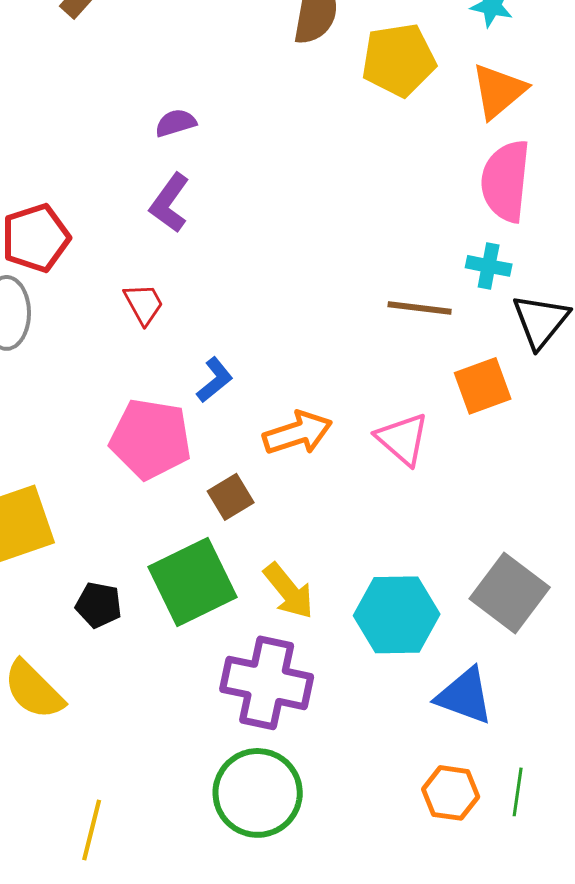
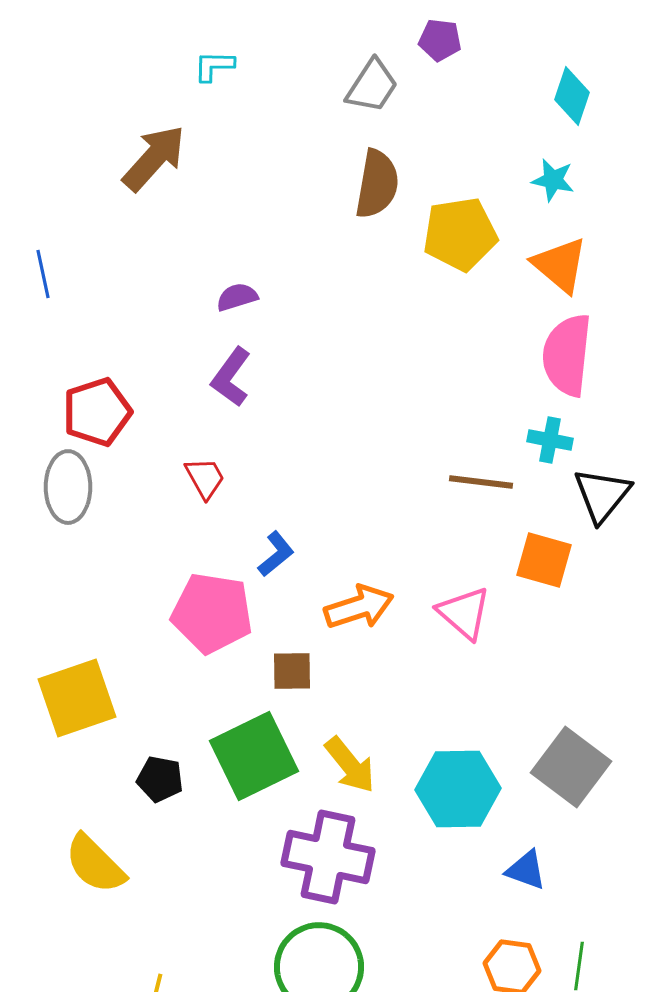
orange triangle: (499, 91) -> (560, 265), turned -40
orange square: (483, 386) -> (544, 560), turned 36
brown square: (231, 497) -> (292, 671), turned 30
blue triangle: (465, 696) -> (526, 870), size x0.7

